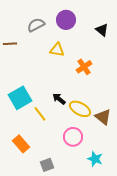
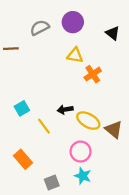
yellow triangle: (57, 50) -> (75, 55), moved
cyan square: (20, 98) -> (22, 108), size x0.6
black arrow: (59, 99) -> (65, 110), turned -48
cyan star: (95, 159) -> (83, 176), moved

